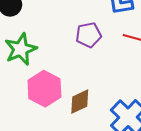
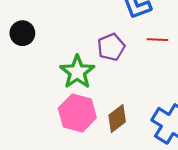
green star: (21, 49) -> (77, 72), moved

